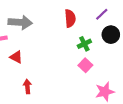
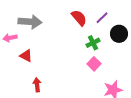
purple line: (102, 14) -> (102, 18), moved
red semicircle: (70, 18) -> (79, 18), turned -36

